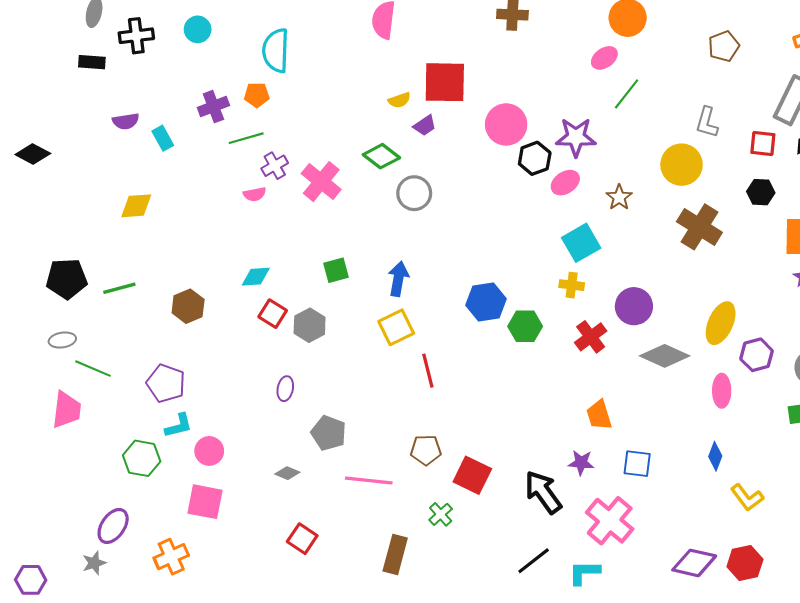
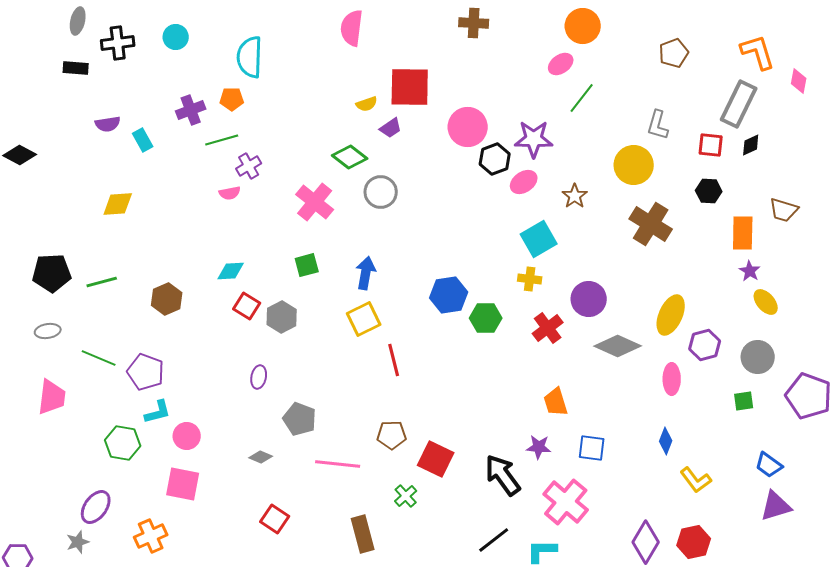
pink cross: (321, 182) -> (315, 202), moved
green line: (93, 369) -> (99, 358), moved
brown rectangle: (395, 555) -> (363, 534), turned -30
purple diamond: (694, 563) -> (646, 542), turned -72

